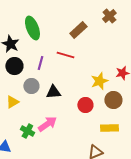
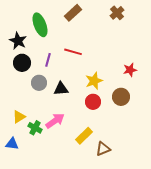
brown rectangle: (78, 30) -> (73, 13), moved
yellow star: (99, 81) -> (94, 81), moved
yellow triangle: (12, 102) -> (19, 117), moved
yellow rectangle: (109, 128) -> (84, 136), moved, turned -42

